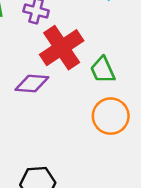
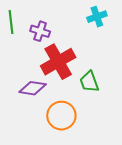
orange circle: (111, 116) -> (61, 116), moved

